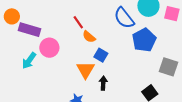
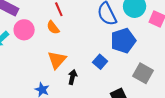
orange semicircle: (89, 37) -> (53, 28), moved
blue square: (101, 55) -> (100, 62), moved

